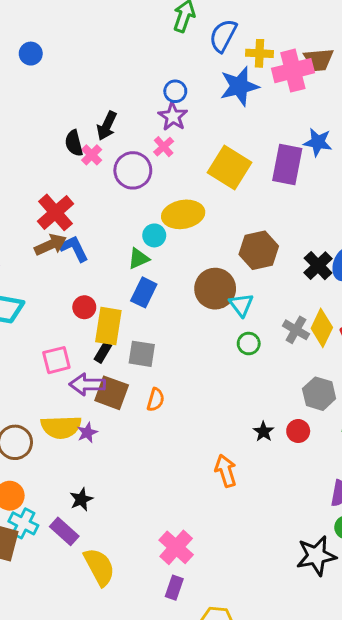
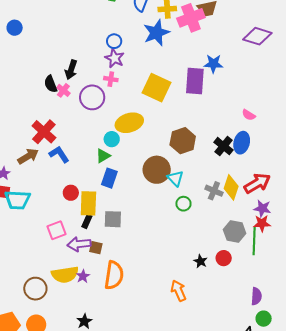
pink cross: (164, 147) -> (111, 79), turned -32
brown arrow: (50, 245) -> (28, 156), moved
brown square: (112, 393) -> (96, 248), size x0.6
orange semicircle: (156, 400) -> (114, 275), moved, size x1.8

